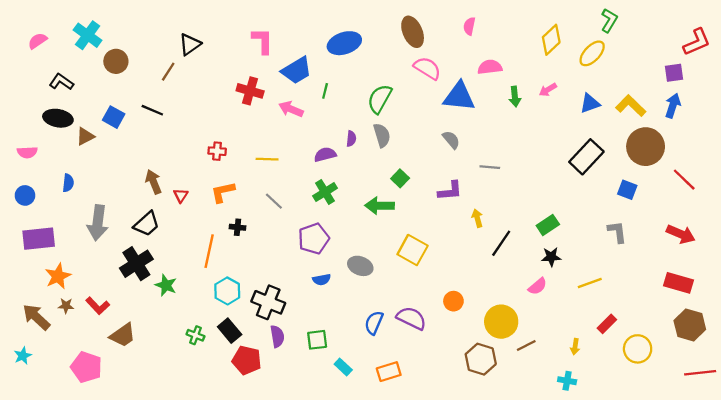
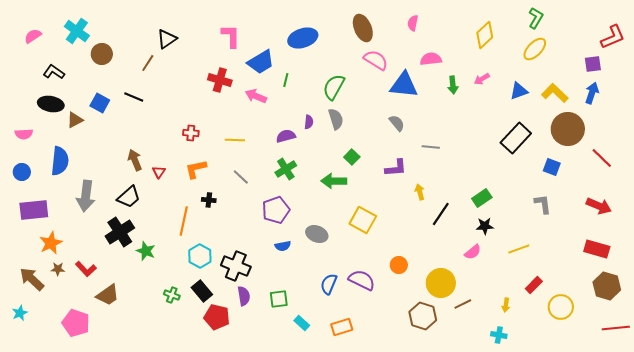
yellow ellipse: (592, 53) -> (535, 49), moved
blue semicircle: (68, 183) -> (60, 161), size x1.8

